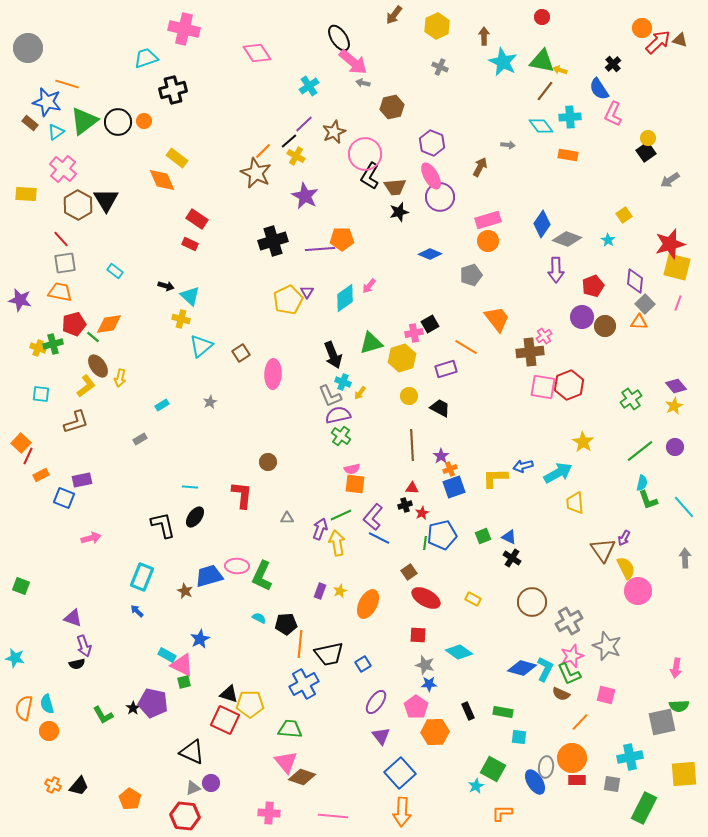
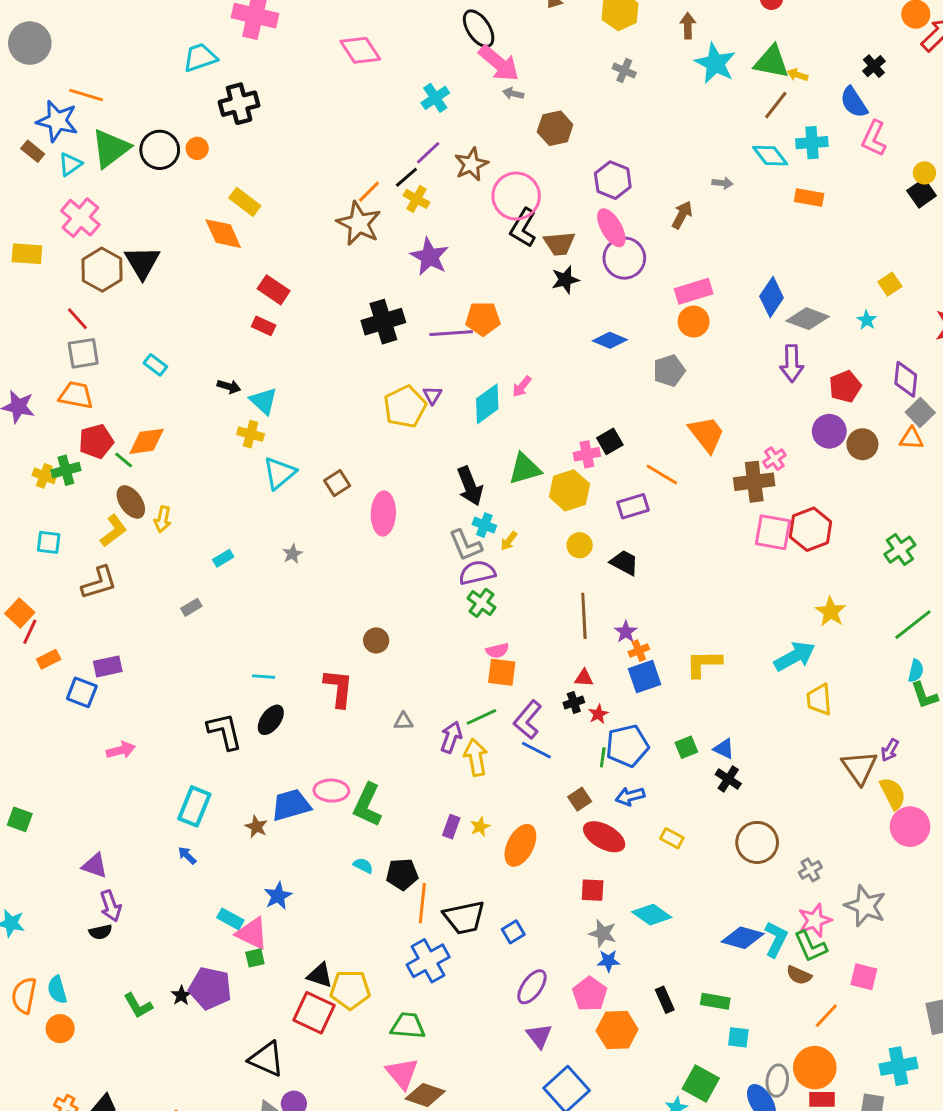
blue arrow: (523, 466) -> (630, 796), moved
gray cross: (569, 621) -> (810, 870), size x0.6

